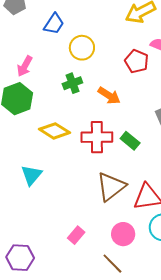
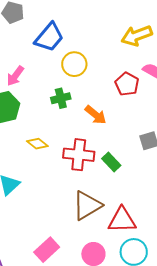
blue trapezoid: (54, 24) -> (49, 37), size x1.4
yellow diamond: (55, 131) -> (37, 144), size x0.7
pink rectangle: (76, 235) -> (47, 250), size x1.4

